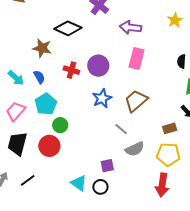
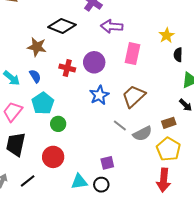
yellow star: (175, 20) -> (167, 35), moved
purple arrow: (131, 27) -> (112, 26), moved
red circle: (49, 146) -> (53, 157), moved
gray semicircle: (135, 149) -> (142, 134), moved
yellow pentagon: (168, 154) -> (168, 149), turned 30
cyan triangle: (79, 183) -> (79, 182), turned -42

